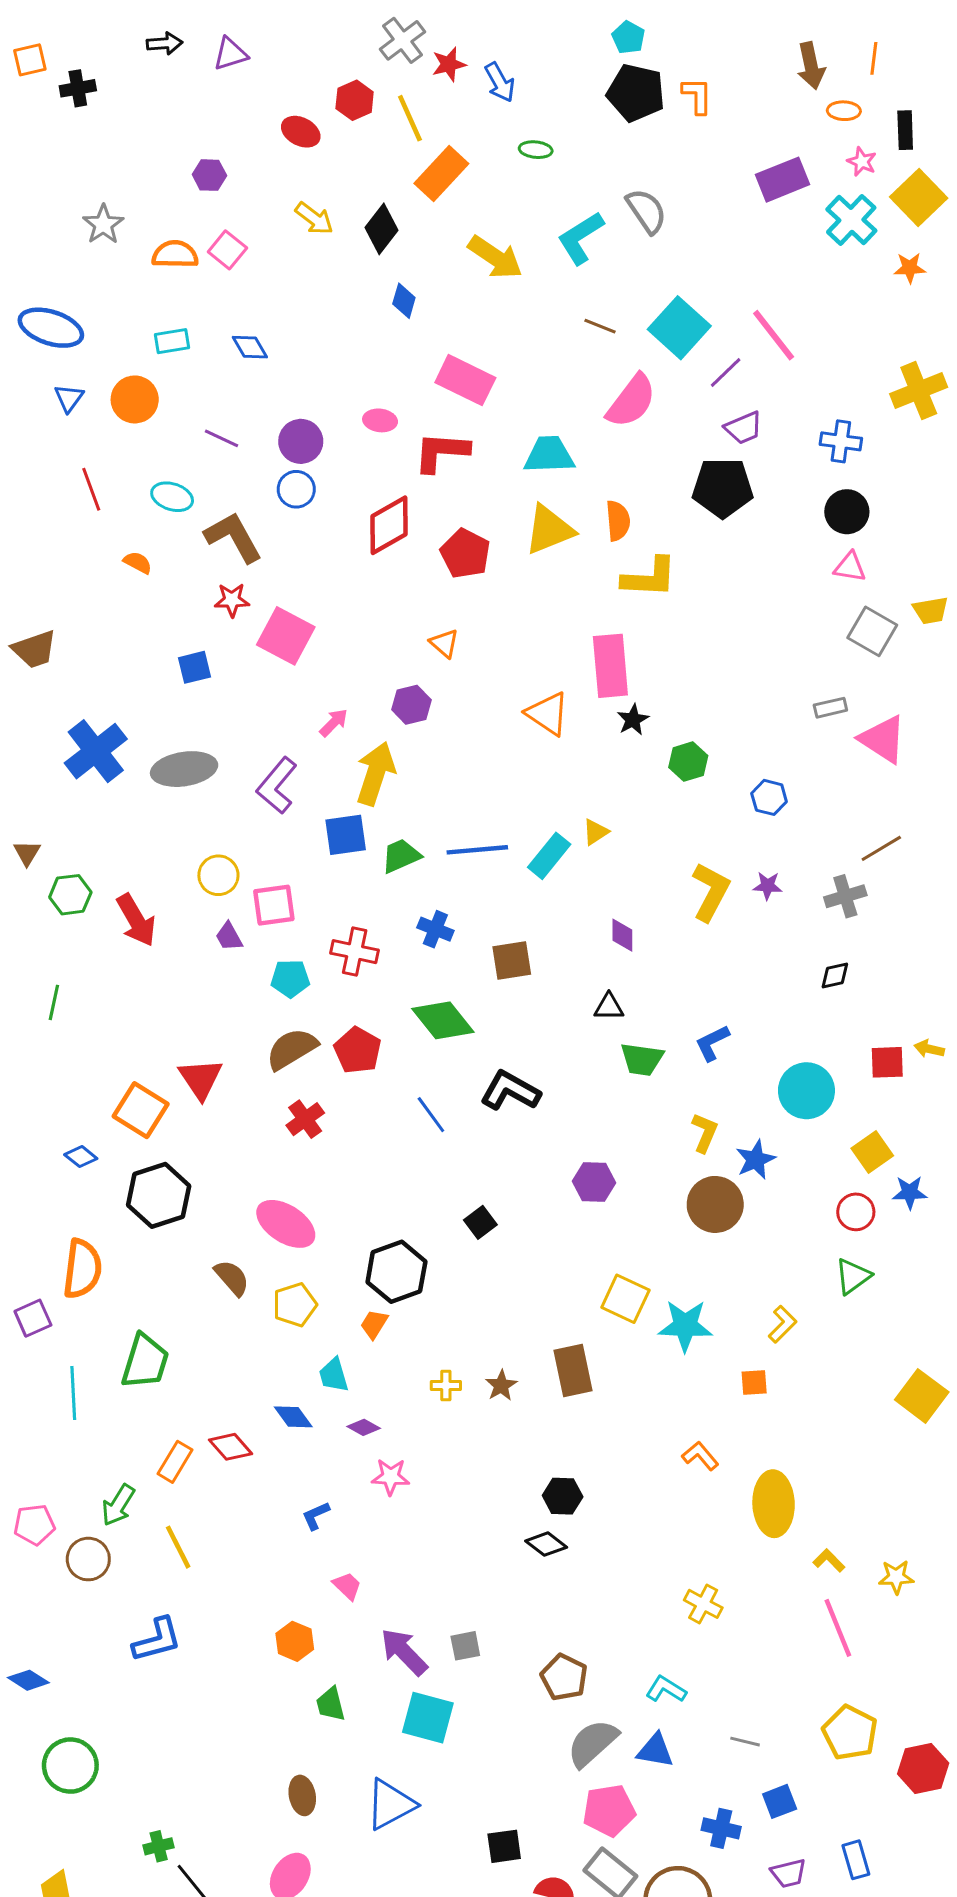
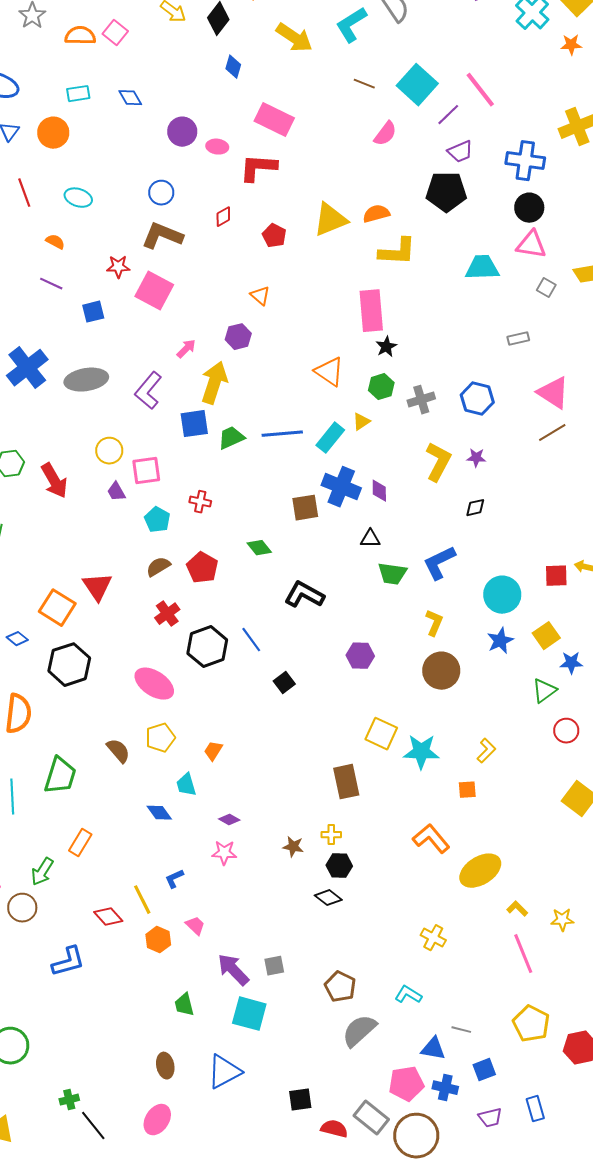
pink semicircle: (631, 401) -> (385, 134), size x0.7
purple line: (221, 438) -> (51, 284), moved
purple circle: (301, 441) -> (182, 132), moved
blue cross: (841, 441) -> (525, 161), size x1.4
cyan trapezoid: (549, 455) -> (482, 268), moved
orange semicircle: (618, 521) -> (376, 214), turned -100
red diamond: (389, 525) -> (223, 217), size x0.5
brown L-shape: (233, 537) -> (162, 236), moved, turned -39
red pentagon: (465, 554) -> (274, 236), size x0.7
pink triangle: (850, 567) -> (531, 245), size x1.4
gray square: (872, 631) -> (546, 288), size x0.6
orange triangle: (548, 714) -> (329, 372), moved
pink triangle: (883, 739) -> (553, 393), moved
green hexagon: (688, 762) -> (381, 387), moved
blue hexagon: (769, 797) -> (477, 399), size x1.4
gray cross: (845, 896) -> (421, 400), moved
blue cross: (435, 929) -> (341, 487), moved, size x1.6
red cross: (355, 952) -> (200, 502), size x0.7
black diamond: (835, 976) -> (475, 508), moved
cyan pentagon: (290, 979) -> (157, 520), turned 30
green diamond: (443, 1020) -> (259, 548), size x0.6
blue L-shape: (712, 1043) -> (439, 563), size x1.4
brown semicircle: (292, 1049) -> (158, 567), size x0.7
blue line: (431, 1115) -> (251, 640), moved
blue star: (756, 1160) -> (500, 641), moved
red circle: (856, 1212) -> (566, 731), moved
black hexagon: (396, 1272) -> (207, 647), moved
green triangle: (853, 1276) -> (544, 691), moved
brown semicircle: (232, 1278) -> (118, 751), moved
yellow cross: (446, 1385) -> (331, 835), moved
brown star: (501, 1385) -> (293, 847), moved, turned -30
purple diamond: (364, 1427) -> (229, 820), moved
red diamond: (230, 1447) -> (108, 917), moved
orange L-shape: (700, 1456) -> (431, 839), size x1.5
yellow ellipse: (774, 1504) -> (480, 871), turned 60
yellow line: (178, 1547) -> (142, 900), moved
orange hexagon: (295, 1641) -> (158, 940), moved
blue triangle: (655, 1751) -> (433, 1049), moved
pink pentagon: (609, 1810) -> (406, 1084), moved

